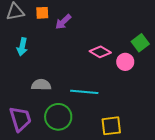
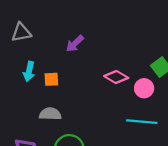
orange square: (42, 13) -> (51, 79), moved
cyan line: (84, 92) -> (142, 122), moved

